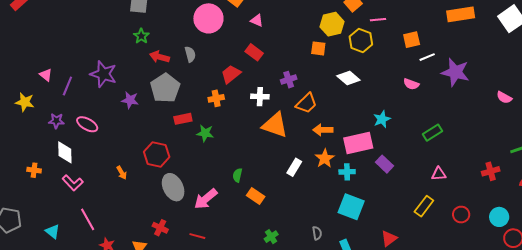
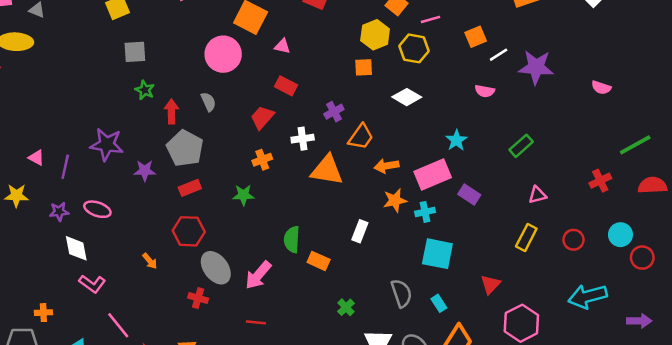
red arrow: (160, 57) -> (171, 112), turned 84
orange cross: (216, 98) -> (262, 160), moved
red rectangle: (183, 119) -> (190, 188), moved
orange star: (325, 158) -> (395, 200), turned 30
white rectangle: (294, 167) -> (360, 231), moved
orange cross: (34, 170) -> (43, 313), moved
green semicircle: (237, 175) -> (292, 239), size x1.5
red cross: (160, 228) -> (198, 298), moved
gray semicircle: (317, 233) -> (401, 293), size x1.6

